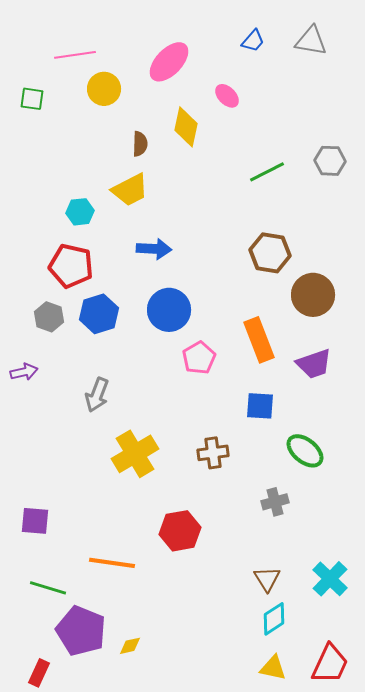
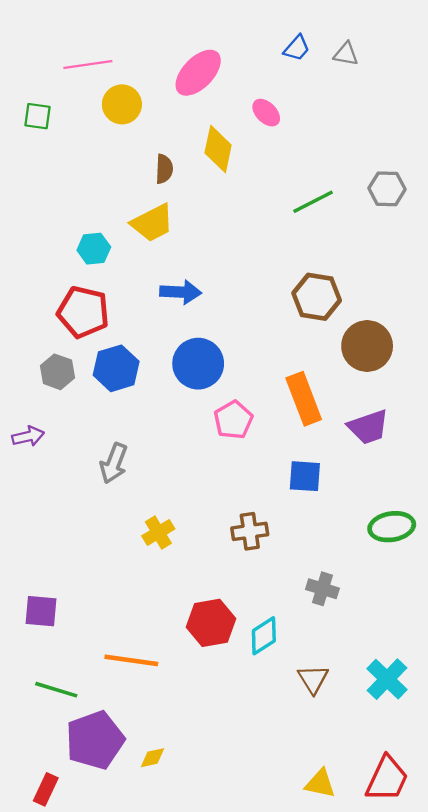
gray triangle: (311, 41) -> (346, 54), moved, size x0.7
green ellipse: (305, 451) -> (392, 527), moved, turned -48
yellow cross: (135, 454) -> (158, 532), size x0.6
gray cross: (275, 502) -> (322, 589), turned 32
cyan diamond: (274, 619) -> (264, 636), moved
purple pentagon: (81, 631) -> (95, 740), turned 30

